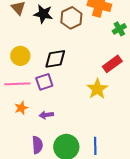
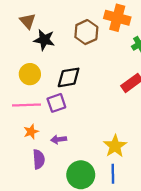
black star: (43, 14) -> (44, 40), moved
yellow star: (97, 89) -> (115, 146), moved
purple semicircle: (37, 145) -> (39, 159), moved

